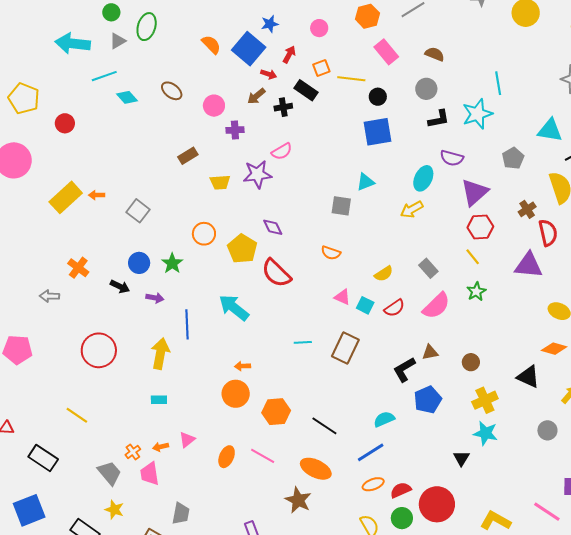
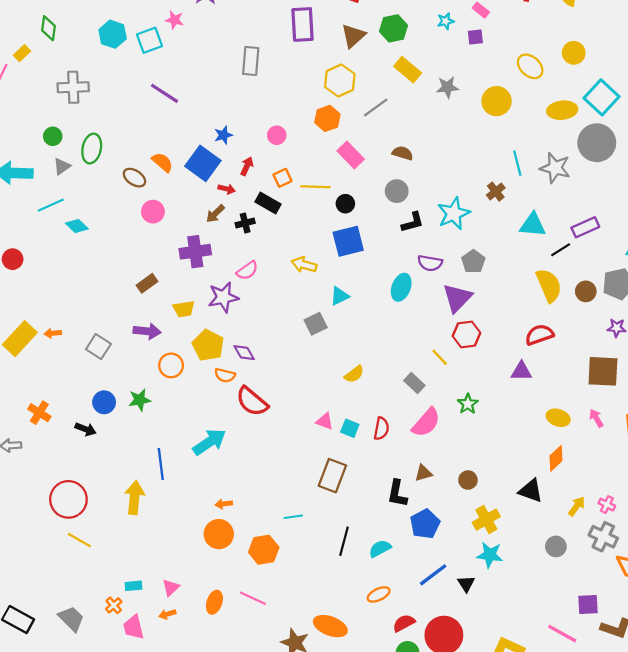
cyan line: (498, 83) -> (517, 163), moved
brown ellipse: (172, 91) -> (134, 178), moved
pink circle: (214, 106) -> (153, 212), moved
purple cross: (235, 130) -> (195, 252), size x1.6
gray pentagon: (513, 158) -> (473, 262), moved
gray square: (341, 206) -> (316, 324), turned -30
yellow arrow: (412, 209) -> (304, 265), moved, turned 50
brown cross: (527, 209) -> (496, 192), moved
red semicircle: (548, 233) -> (539, 335), turned -92
yellow pentagon: (242, 249) -> (208, 345), moved
orange semicircle: (331, 253) -> (225, 375), moved
yellow line: (473, 257) -> (440, 357), moved
green star: (172, 263) -> (140, 400), turned 30
purple triangle: (528, 265) -> (521, 371), size x0.7
yellow semicircle: (384, 274) -> (354, 374), moved
purple arrow: (155, 298) -> (147, 331), moved, size x1.4
cyan arrow: (234, 308) -> (209, 442), turned 112
red semicircle: (394, 308) -> (381, 429), turned -40
cyan line: (303, 342) -> (293, 517), moved
orange diamond: (554, 349) -> (556, 458), turned -55
black L-shape: (404, 369) -> (397, 494), turned -44
cyan rectangle: (159, 400) -> (133, 586), moved
yellow line: (77, 415) -> (79, 540), moved
black line: (324, 426) -> (344, 541), moved, turned 76
orange arrow: (161, 447) -> (167, 614), moved
blue line: (371, 452) -> (433, 575), moved
orange ellipse: (316, 469) -> (330, 626), moved
gray trapezoid: (109, 473) -> (71, 619), moved
orange ellipse: (373, 484) -> (379, 594), moved

